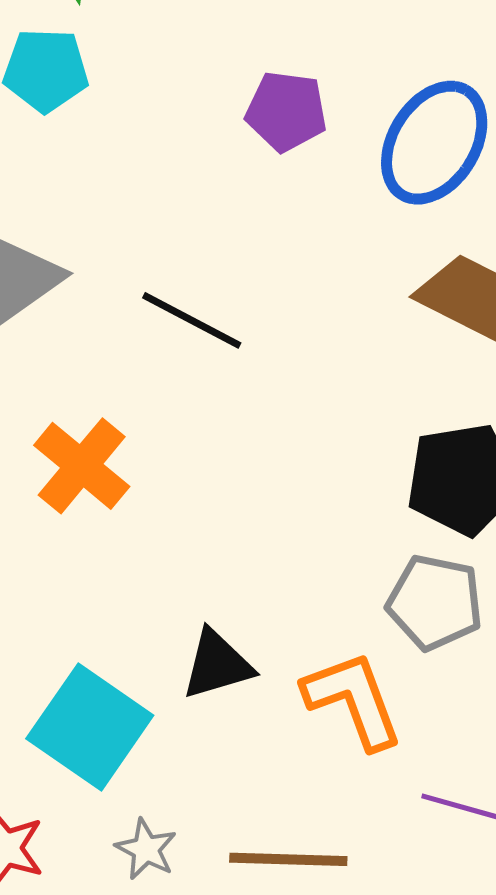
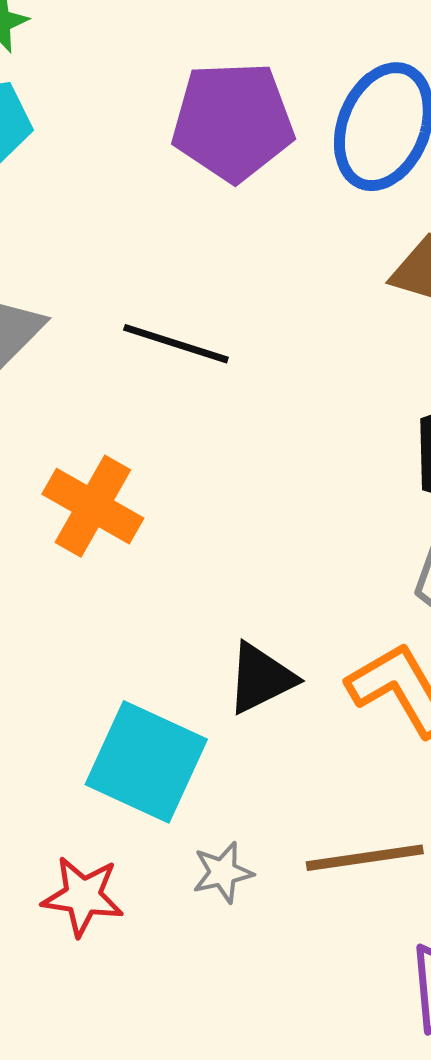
purple pentagon: (286, 111) -> (233, 121), size x1.5
gray star: (146, 849) -> (223, 872), turned -30

